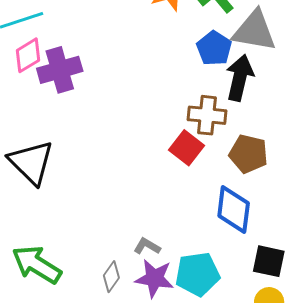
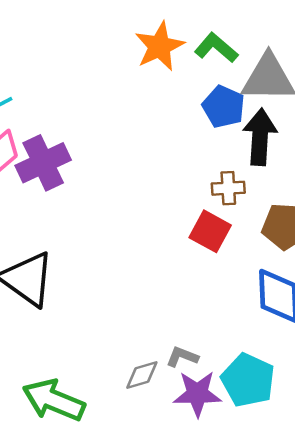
brown cross: (207, 115) -> (228, 188), size x0.7
cyan pentagon: (198, 274) -> (248, 380), turned -30
gray diamond: (111, 277) -> (142, 375), moved, turned 48

